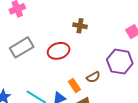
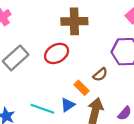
brown cross: (80, 26) -> (74, 21), size x1.6

